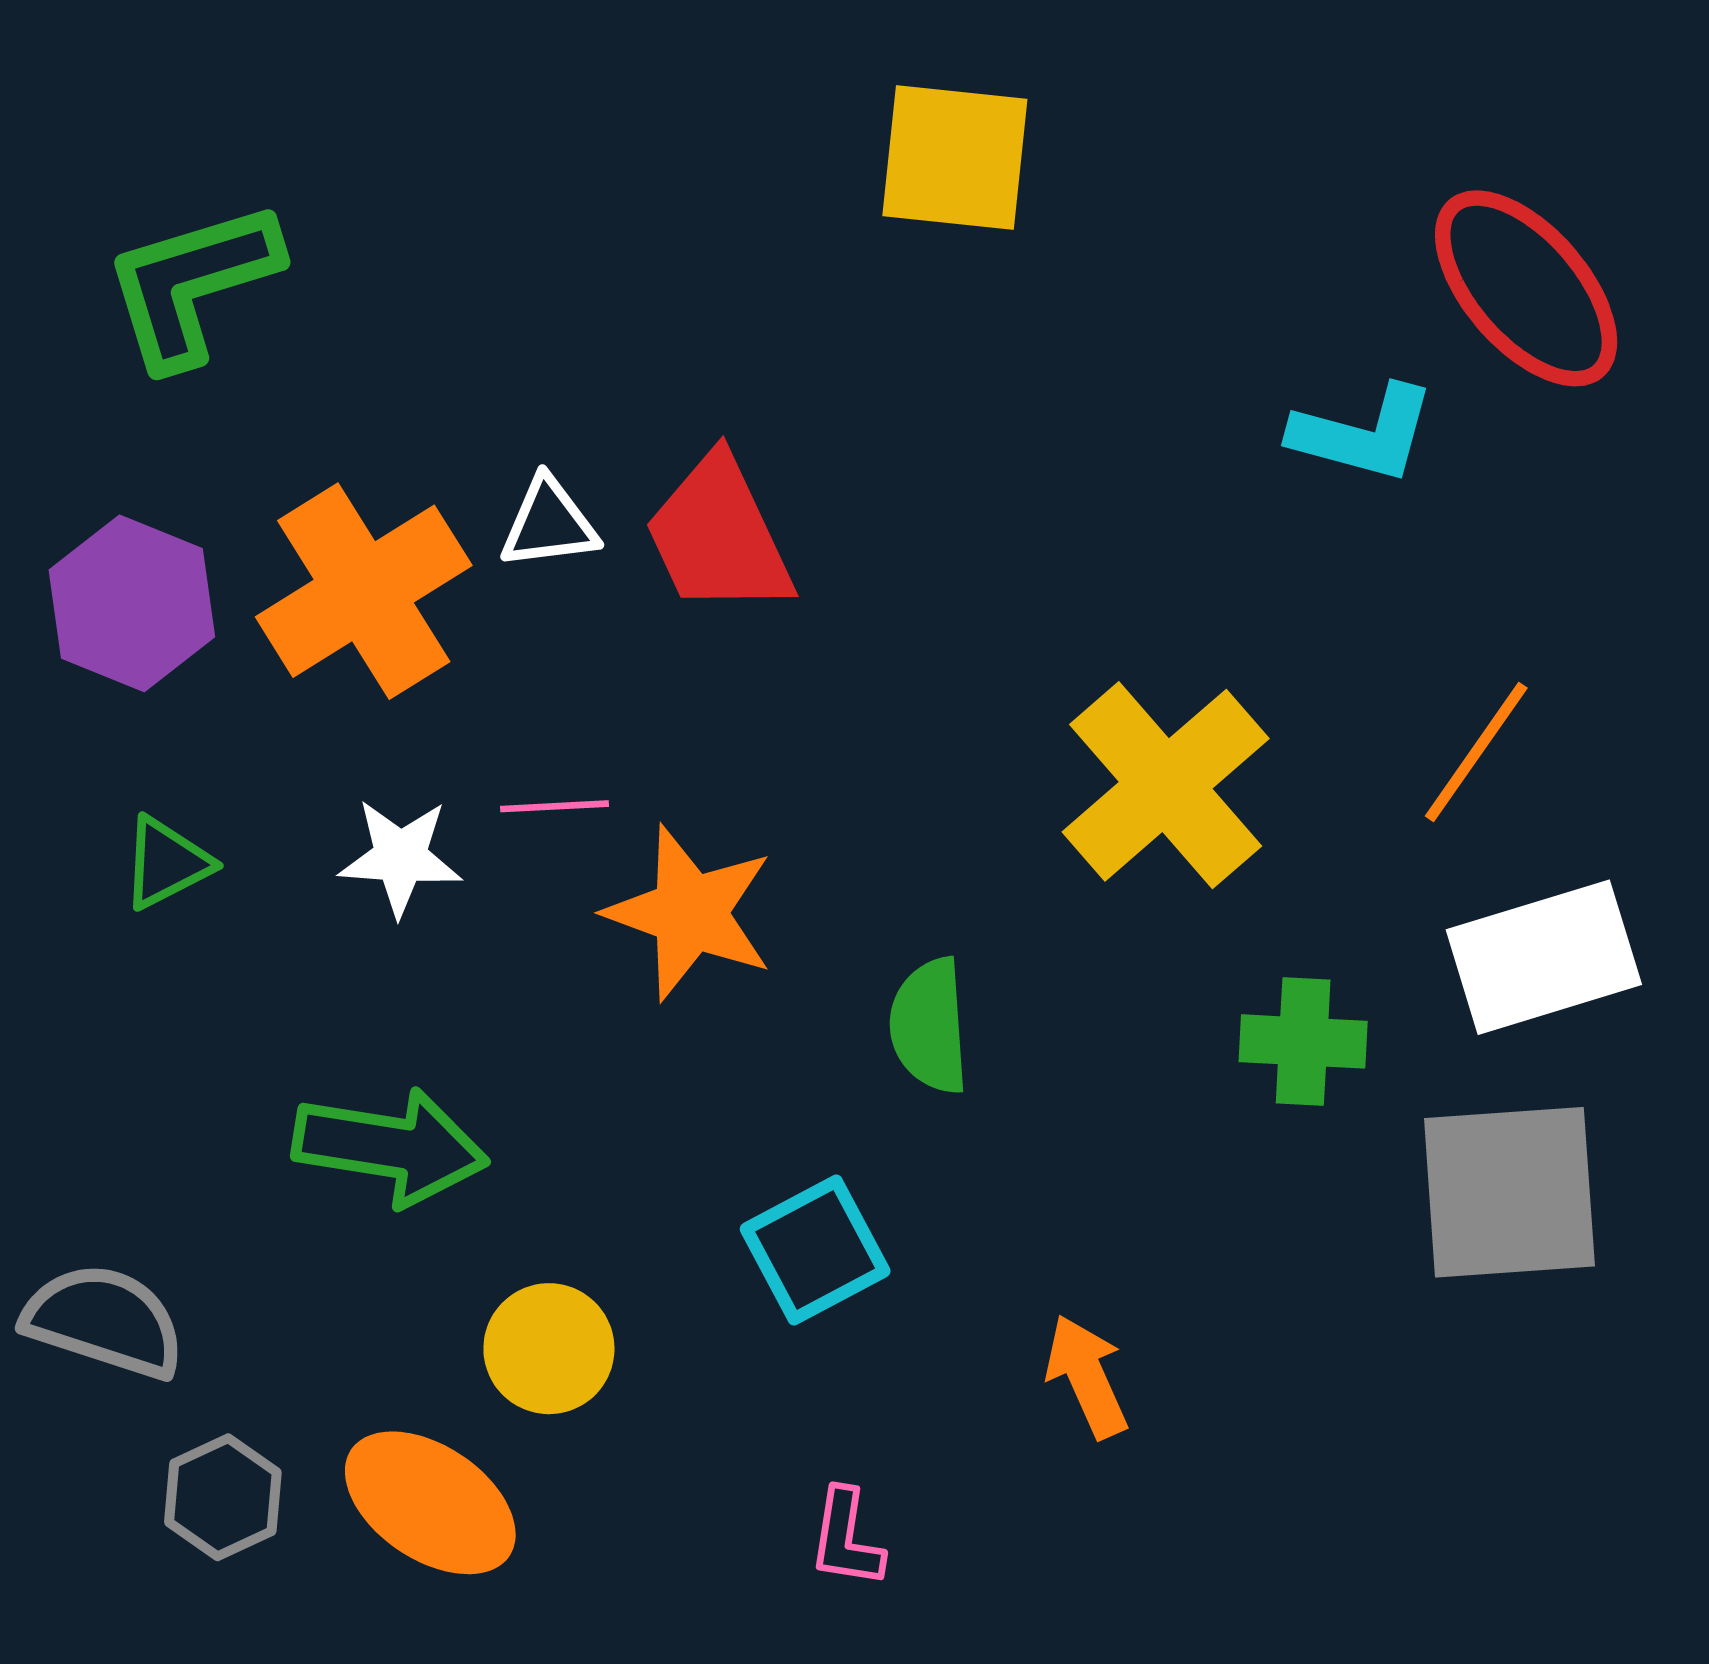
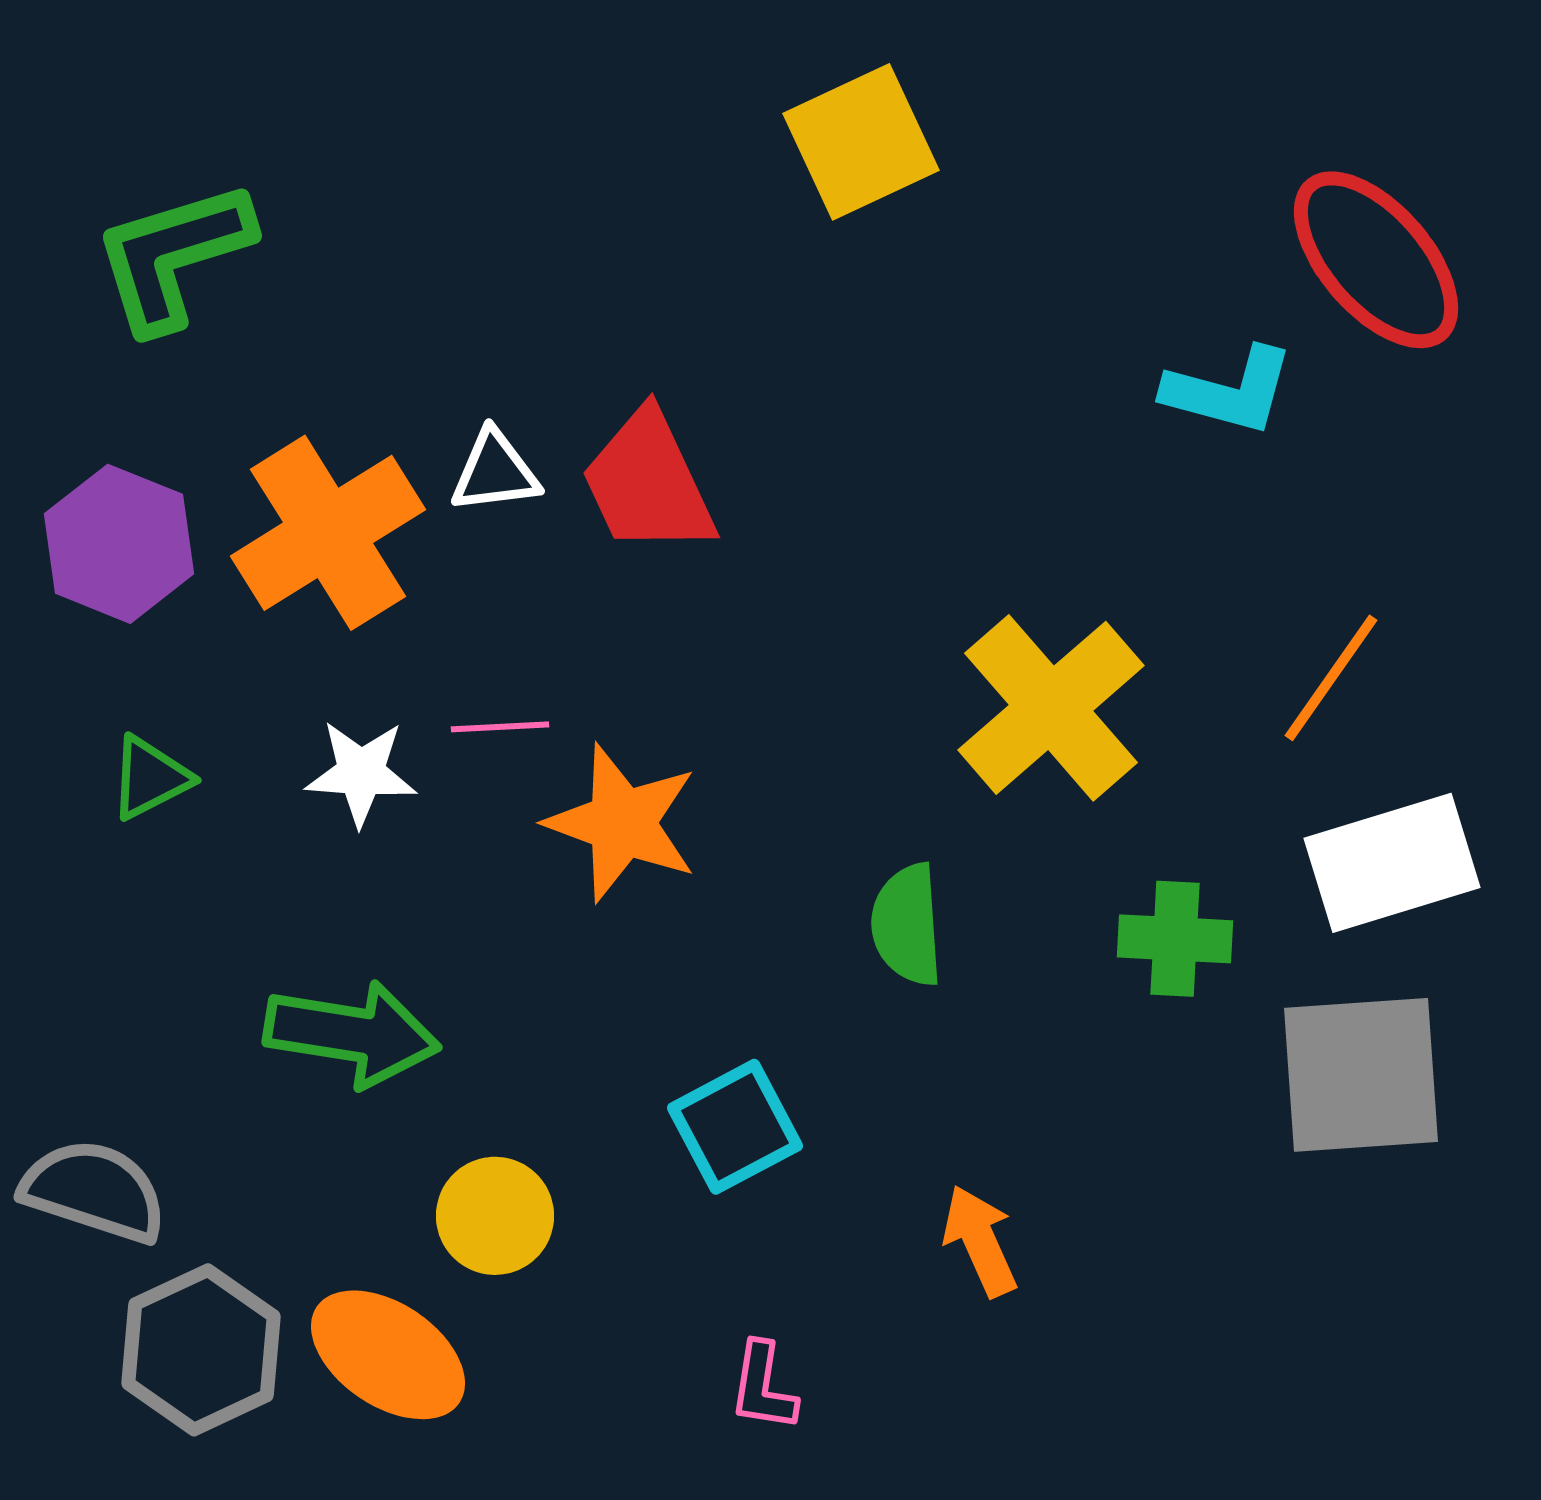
yellow square: (955, 157) -> (861, 142), turned -31
green semicircle: (929, 1026) -> (907, 925), moved
gray hexagon: (223, 1497) -> (201, 1350), size x1.5

